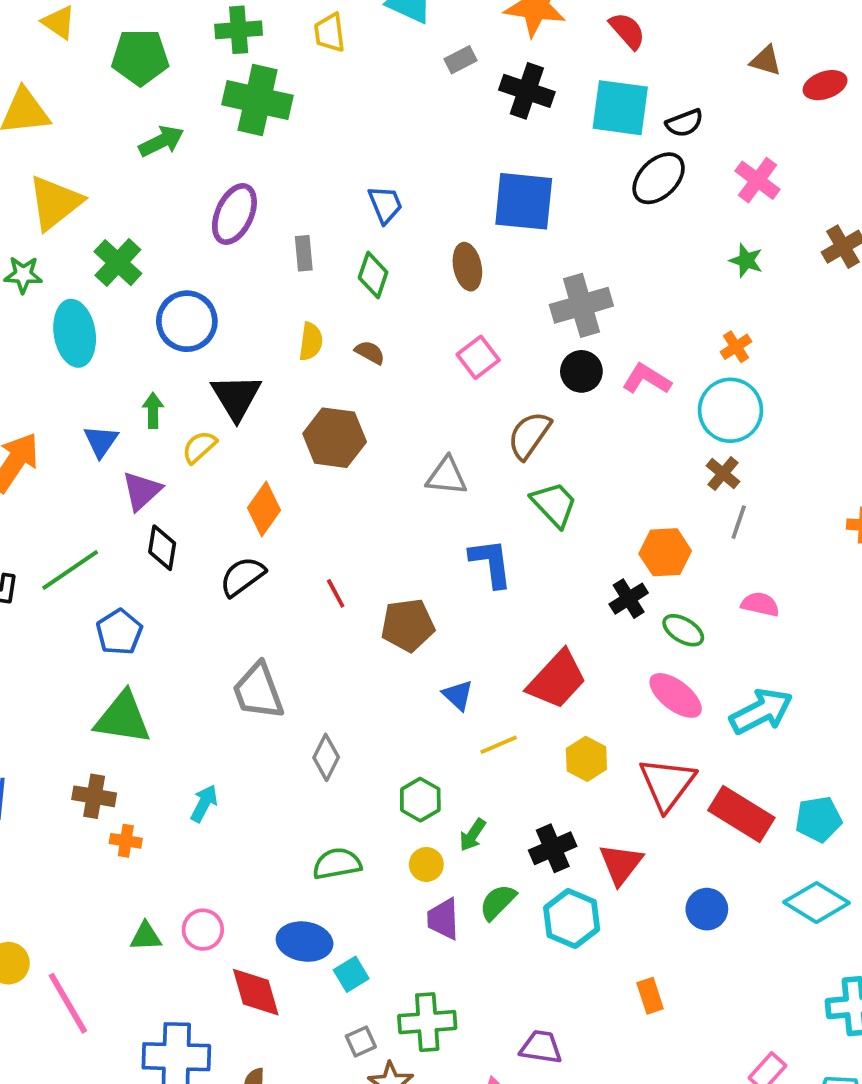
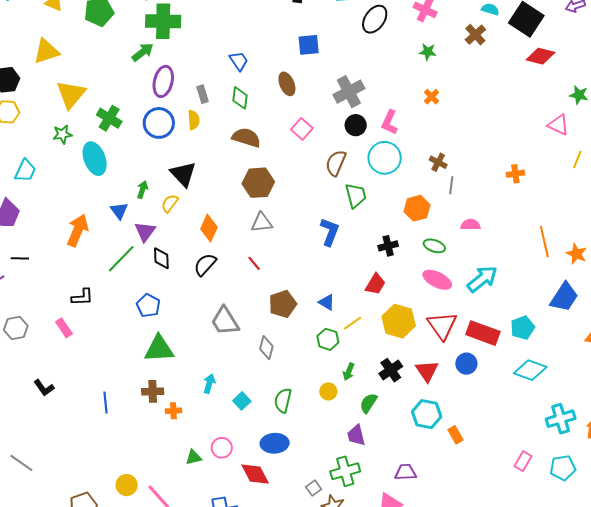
green arrow: (161, 141) -> (143, 52), moved
blue square: (524, 201) -> (309, 45), size x0.7
blue circle: (187, 321) -> (159, 123), moved
yellow semicircle: (311, 342) -> (194, 120), moved
brown semicircle: (370, 352) -> (246, 138), size x1.8
pink L-shape: (647, 379) -> (390, 122), turned -85
cyan circle: (730, 410) -> (385, 158), moved
green arrow: (153, 411) -> (142, 190), turned 30
brown hexagon: (335, 438) -> (258, 183), moved
gray triangle: (447, 476) -> (262, 223), moved
green trapezoid: (554, 504) -> (356, 195), turned 40
blue L-shape: (491, 563) -> (330, 232), turned 40
green line: (70, 570) -> (121, 259), moved
black cross: (629, 599) -> (388, 246), moved, turned 30
brown pentagon: (408, 625) -> (283, 304), moved
red trapezoid: (557, 680) -> (375, 284), size x0.7
yellow hexagon: (586, 759) -> (399, 321), size x1.5
green hexagon: (420, 800) -> (328, 339), moved
green semicircle: (337, 864) -> (283, 400), turned -55
blue circle: (707, 909) -> (466, 364), moved
cyan hexagon: (572, 918) -> (427, 414), moved
purple trapezoid: (443, 919) -> (356, 435), moved
cyan square: (351, 974) -> (242, 401), moved

